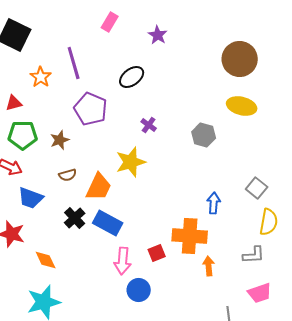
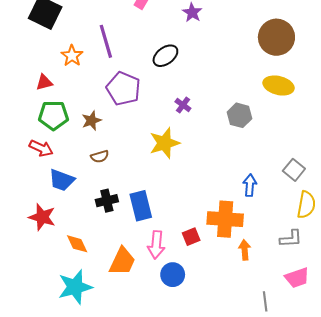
orange trapezoid: (99, 187) -> (122, 261), moved
black cross: (75, 218) -> (107, 201), turned 30
blue rectangle: (108, 223) -> (141, 206), turned 48

